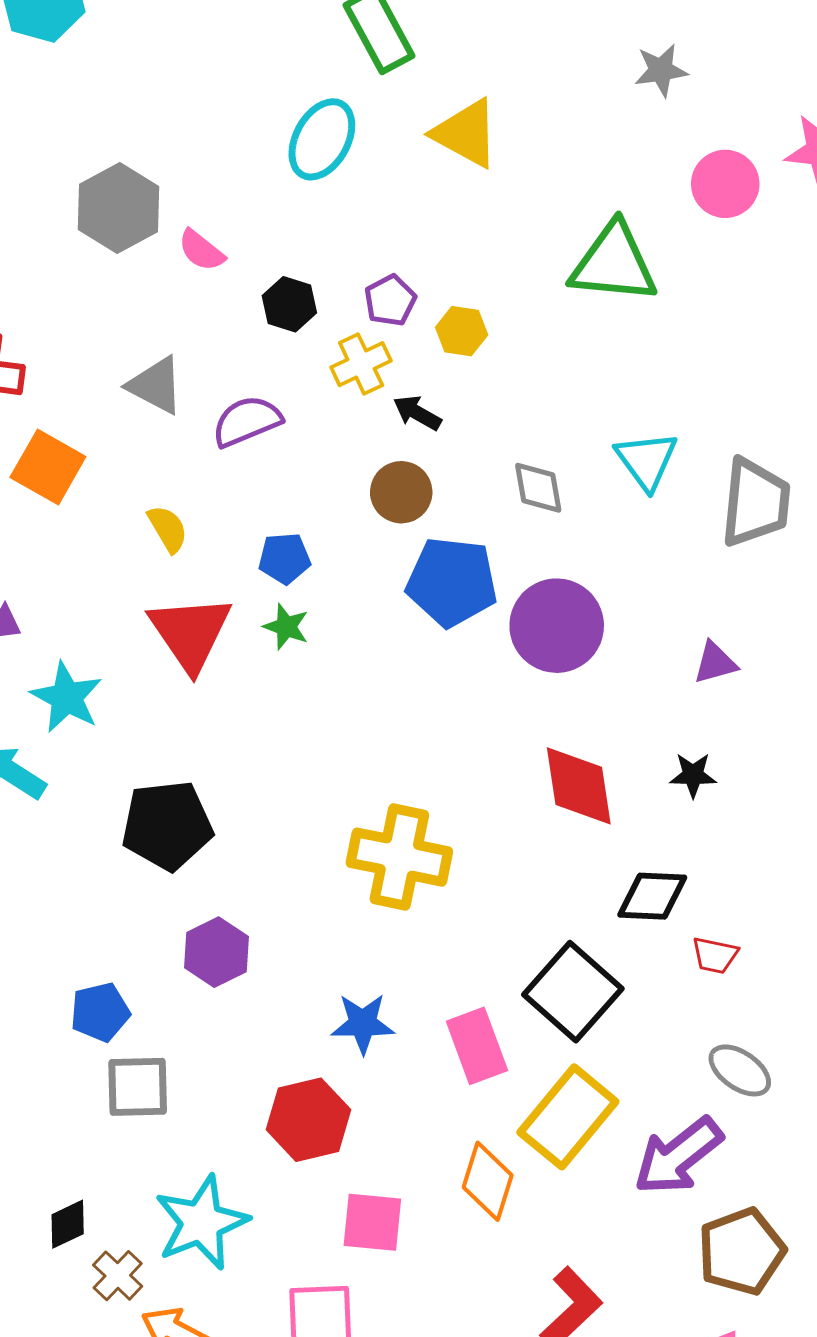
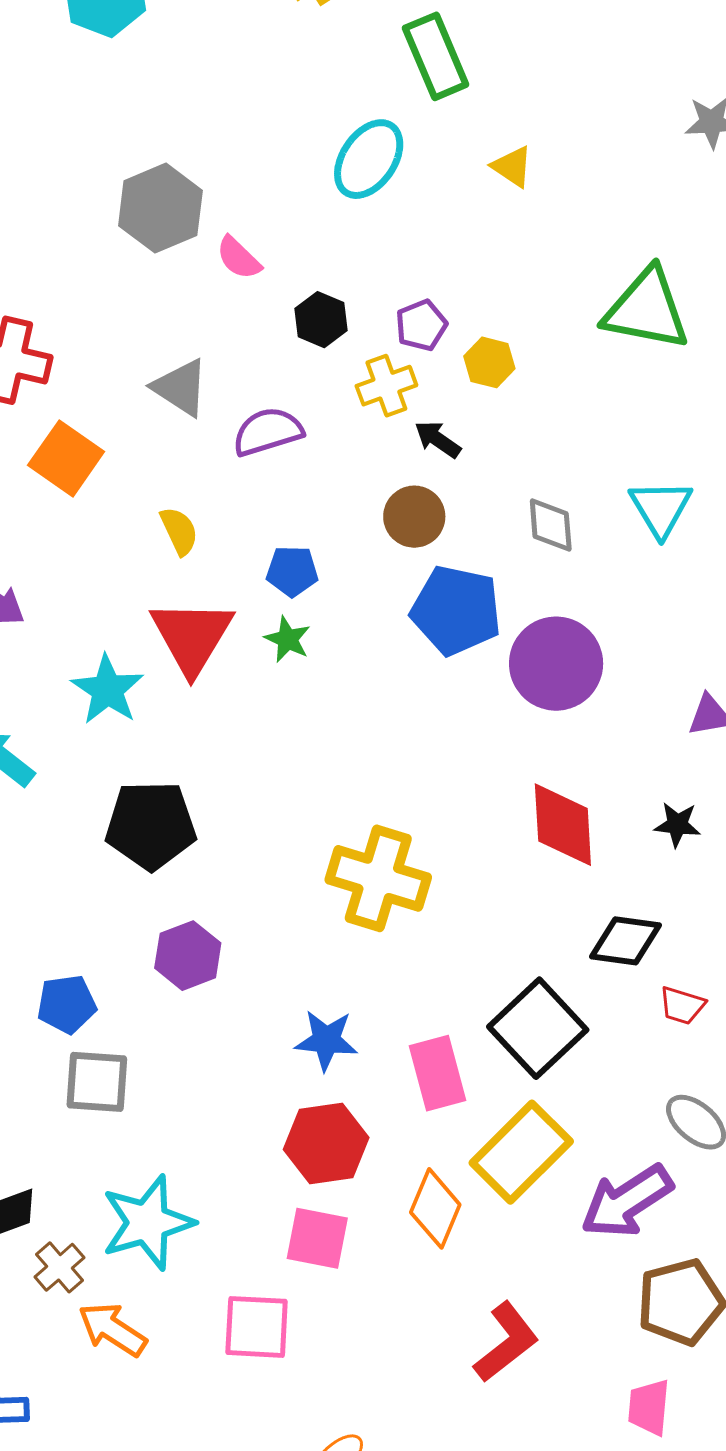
yellow triangle: (466, 133) -> (512, 167), size x0.6
cyan star: (67, 697) -> (107, 690), moved
red hexagon: (308, 1120) -> (326, 1144), moved

